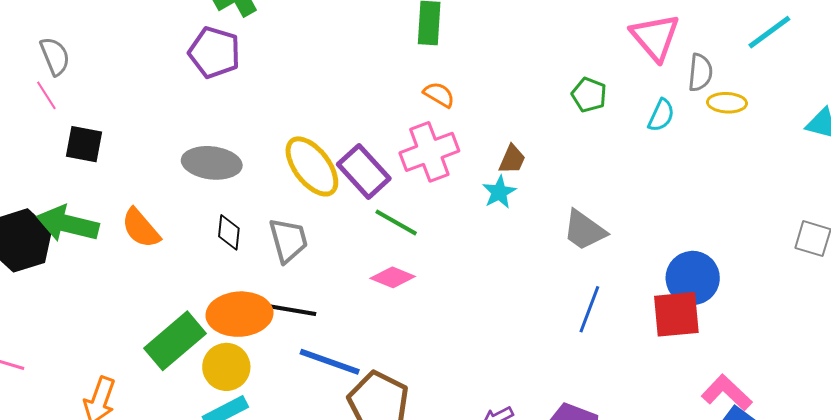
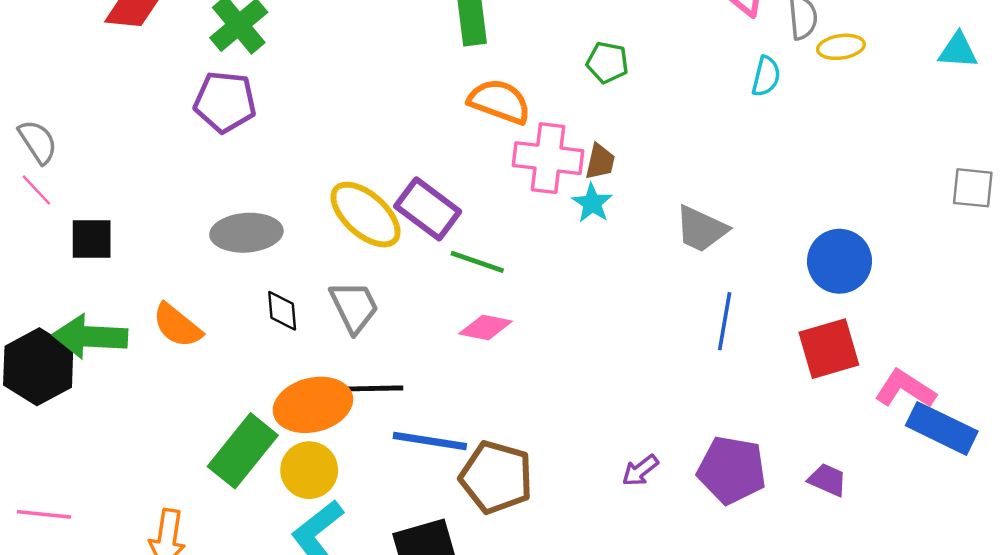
orange semicircle: (439, 95) -> (499, 101), size x1.6
green pentagon: (589, 95) -> (607, 62), moved
pink cross: (429, 152) -> (548, 158), moved, turned 38
red square: (676, 314) -> (829, 349), moved

